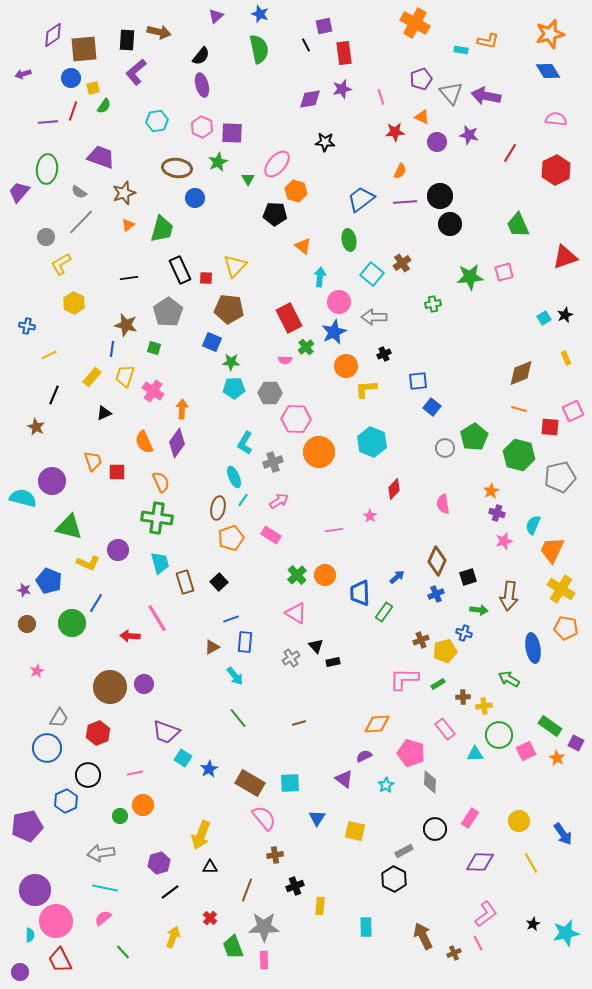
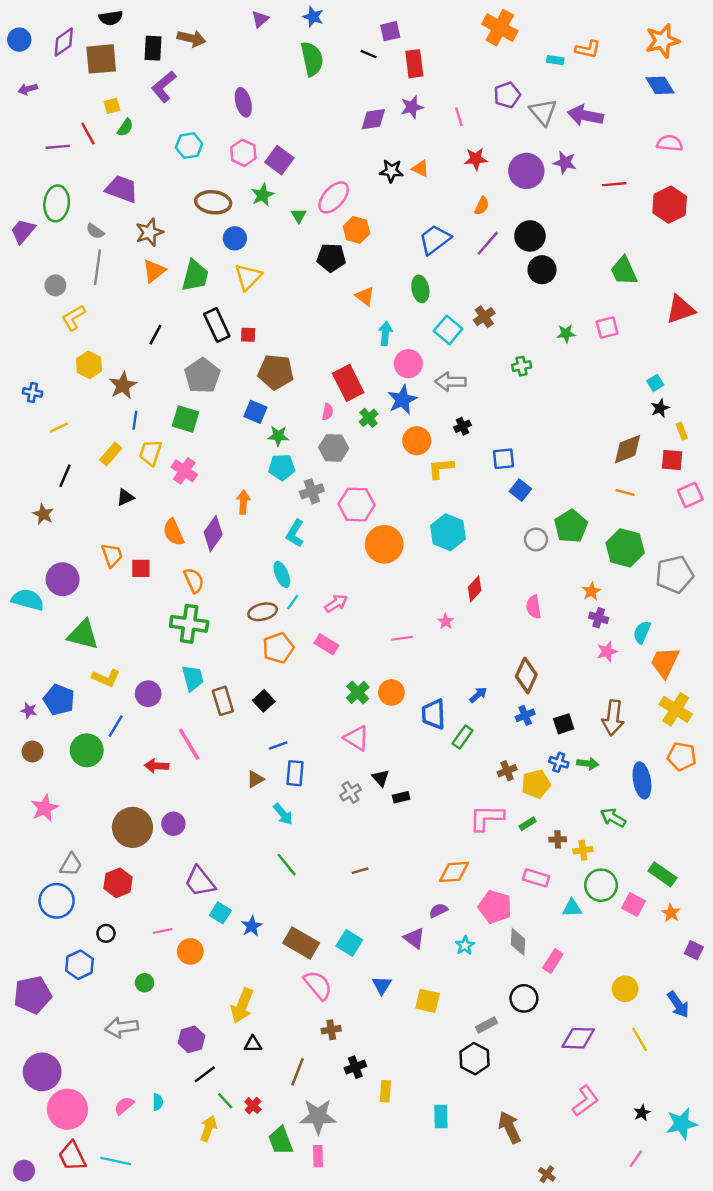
black line: (306, 45) -> (369, 54), turned -40
black semicircle: (201, 56) -> (111, 18), moved, turned 42
blue circle: (71, 78) -> (19, 40), moved
red line: (73, 111) -> (88, 134), turned -48
orange triangle: (422, 117) -> (420, 169), moved
purple square: (232, 133) -> (279, 160), turned 35
purple circle: (437, 142) -> (526, 171), size x1.5
red line: (510, 153) -> (614, 184), turned 54
purple line: (405, 202) -> (488, 243), turned -45
gray line: (81, 222) -> (98, 267), turned -36
orange triangle: (128, 225) -> (154, 271), size x1.5
yellow triangle: (235, 266) -> (248, 277), moved
green star: (470, 277) -> (566, 334), size x0.6
black line: (129, 278) -> (155, 335), turned -54
black star: (565, 315) -> (660, 408), moved
brown star: (126, 325) -> (123, 385), moved, turned 30
green square: (154, 348) -> (185, 419), size x1.6
pink semicircle: (285, 360) -> (328, 412), moved, turned -80
gray hexagon: (270, 393) -> (334, 448), moved
orange arrow: (182, 409) -> (243, 502), moved
red square: (550, 427) -> (672, 460), moved
gray cross: (273, 462) -> (312, 491), moved
brown ellipse: (218, 508) -> (263, 612), turned 65
purple circle: (118, 550) -> (148, 694), moved
black square: (468, 577) -> (564, 724), moved
green arrow: (479, 610) -> (588, 764), moved
pink star: (37, 671) -> (45, 808), size x1.6
pink rectangle: (445, 729) -> (536, 878), turned -35
purple trapezoid: (166, 732) -> (200, 882), turned 32
purple square: (576, 743) -> (694, 950), moved
pink square: (526, 751) -> (634, 904), turned -36
black circle: (88, 775) -> (106, 933), size x0.6
cyan square: (290, 783) -> (349, 943), turned 35
orange circle: (143, 805) -> (190, 951), moved
pink rectangle: (470, 818) -> (553, 961), moved
cyan line: (105, 888) -> (116, 1161), moved
cyan semicircle: (30, 935) -> (158, 1102), moved
pink line: (478, 943) -> (636, 1159), moved, turned 63
green line: (123, 952) -> (225, 1101), moved
brown cross: (454, 953) -> (547, 1174), moved, turned -32

